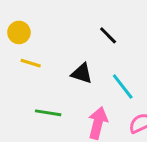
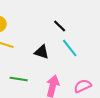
cyan line: (123, 86) -> (70, 48), moved

